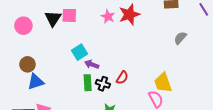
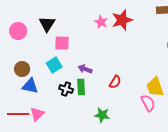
pink square: (69, 15) -> (62, 43), moved
cyan square: (79, 52) -> (54, 65), moved
blue triangle: (36, 82) -> (30, 86), turned 30
black cross: (103, 84) -> (66, 89), moved

